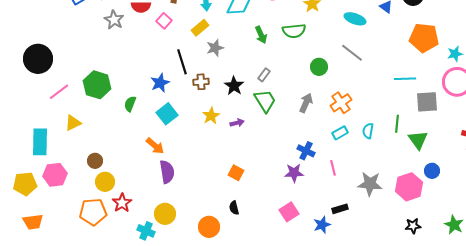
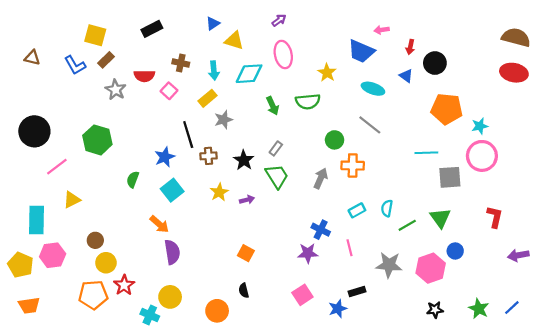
green hexagon: (97, 85) -> (97, 140), moved
orange cross: (341, 103) -> (353, 166), moved, turned 35
green line: (397, 124) -> (407, 225), moved, turned 54
yellow pentagon: (25, 184) -> (21, 265), turned 30

